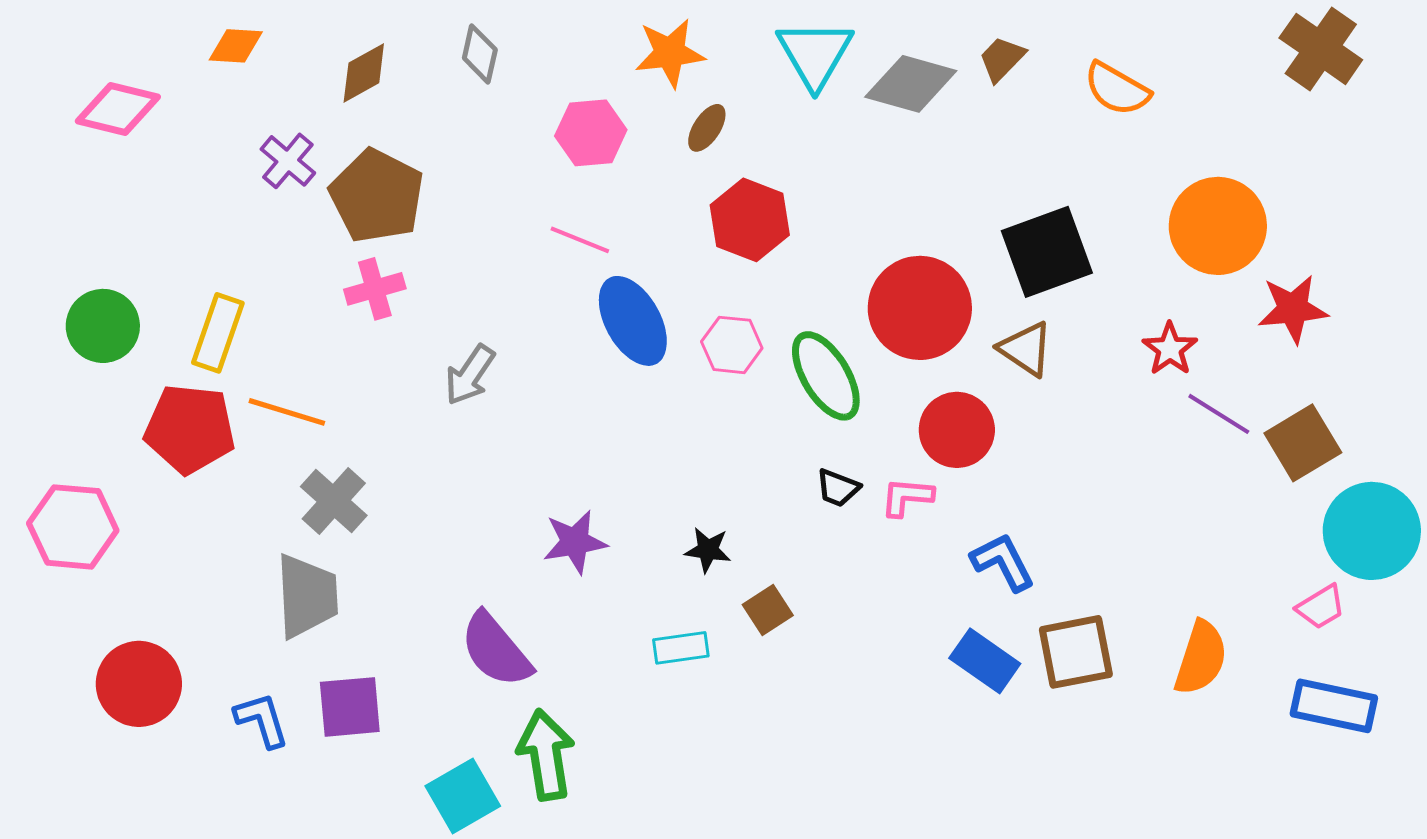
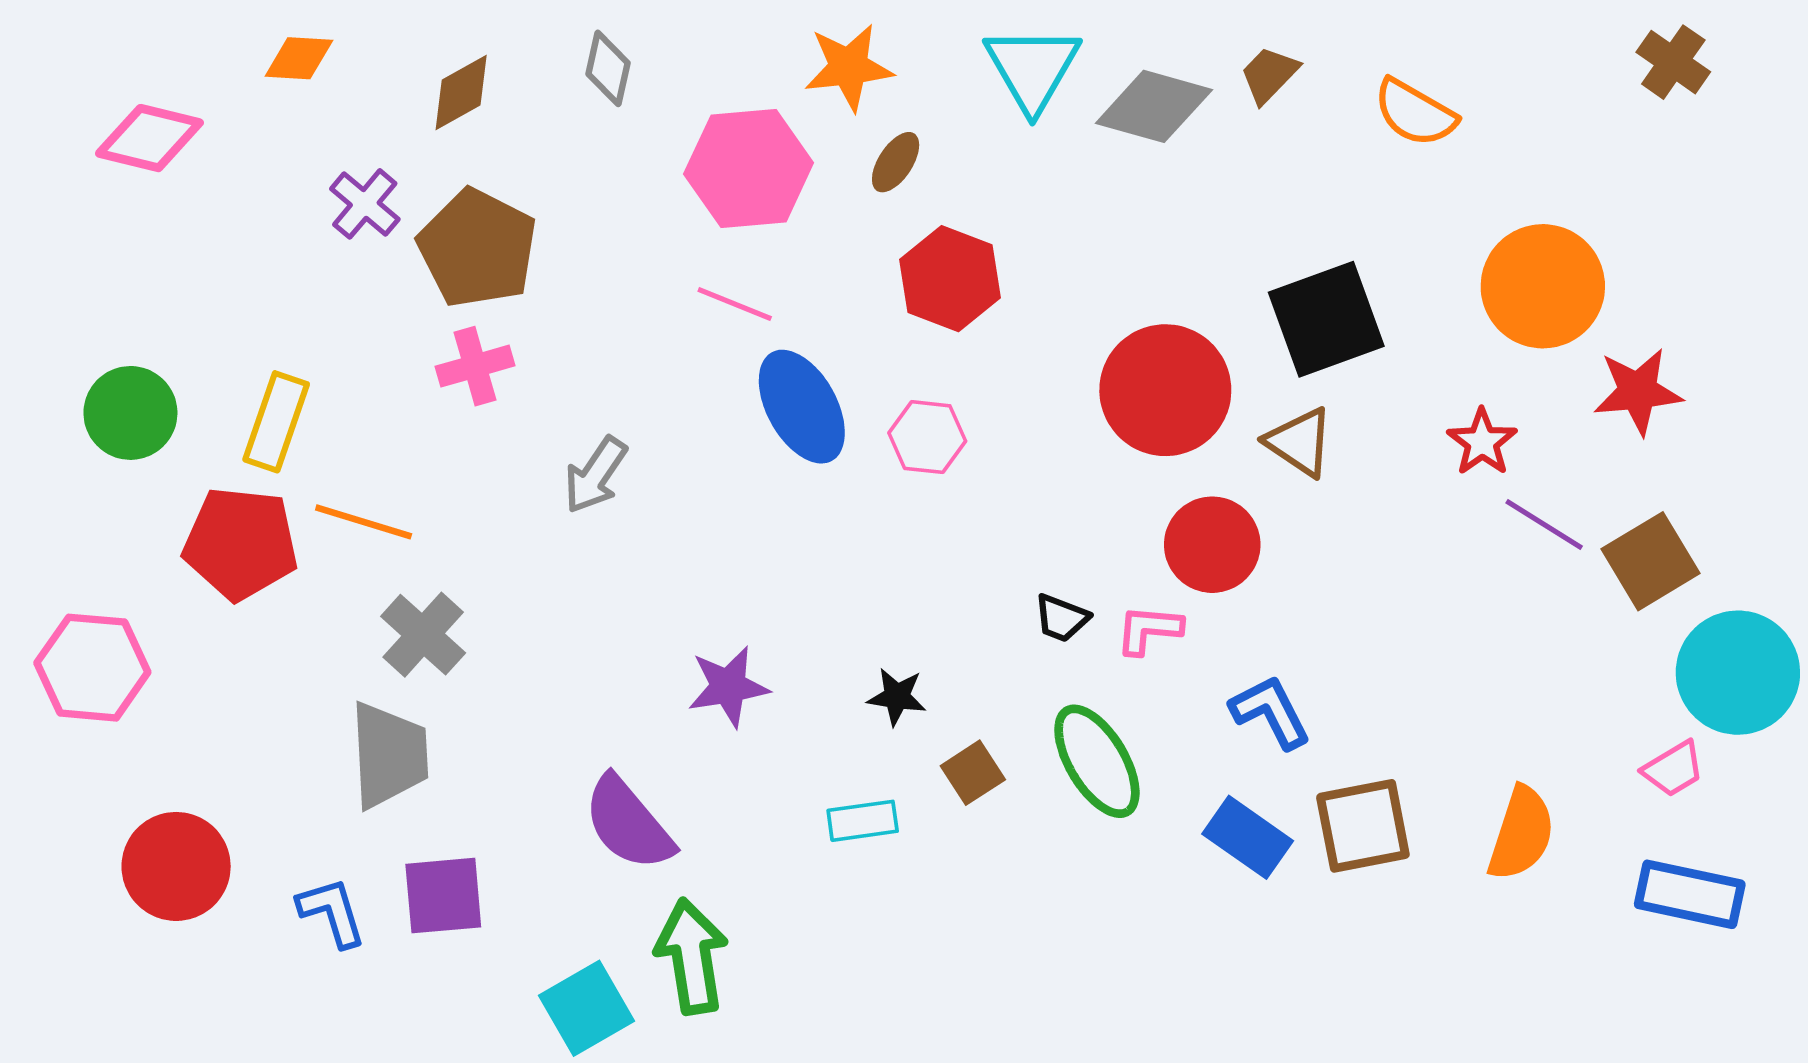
brown cross: (1321, 49) -> (1673, 62), size x0.7
pink hexagon: (591, 133) -> (749, 168), size x1.4
green ellipse: (826, 376) -> (1097, 761), moved

